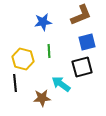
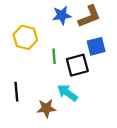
blue star: (43, 22) -> (62, 15), moved
yellow hexagon: (23, 59) -> (25, 37), moved
black square: (82, 67) -> (77, 65), moved

